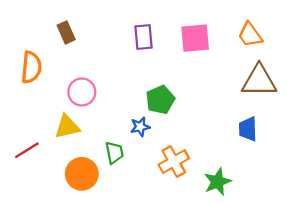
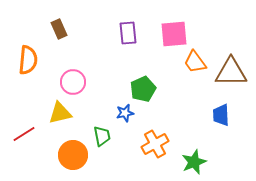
orange trapezoid: (250, 35) -> (195, 62), moved

